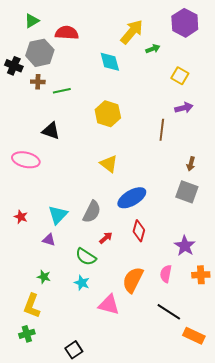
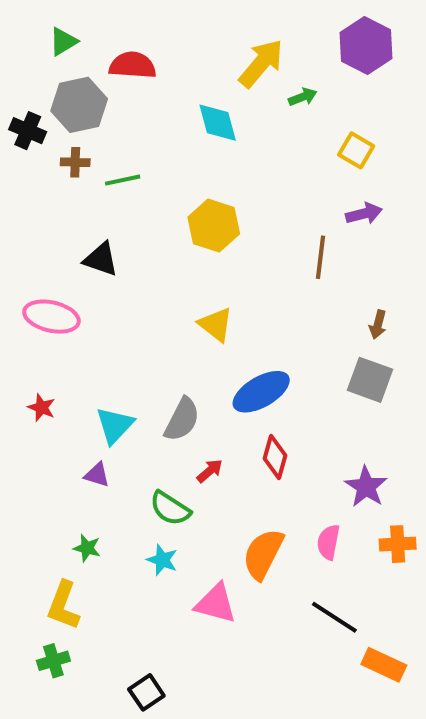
red star: (21, 217) -> (42, 408), moved

